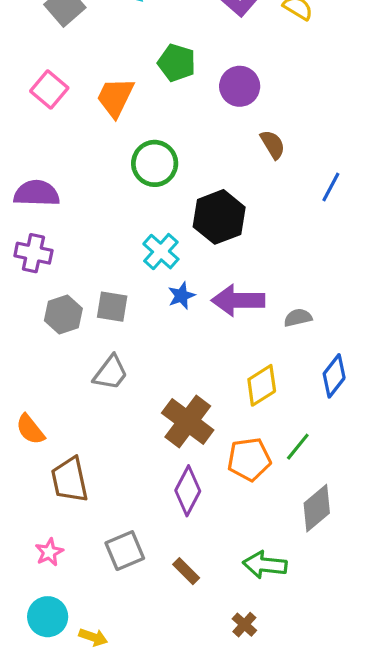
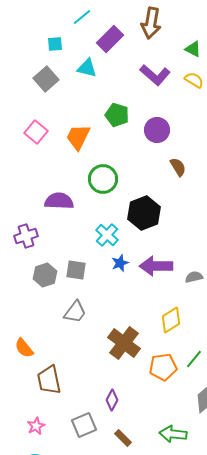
purple semicircle: (37, 193) -> (59, 201), moved
purple cross: (33, 253) -> (26, 236), turned -30
purple diamond: (188, 491) -> (112, 400), moved, size x0.7

